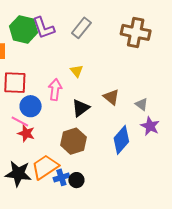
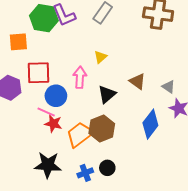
yellow triangle: (77, 71) -> (101, 57), turned 32
orange trapezoid: (45, 167) -> (80, 135), moved
blue cross: (61, 177) -> (85, 173), moved

